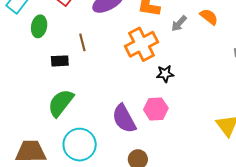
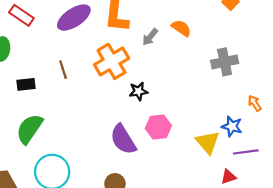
brown line: (82, 42) -> (63, 70), moved
pink hexagon: (156, 109) -> (158, 127), moved
purple semicircle: (124, 119) -> (123, 139), moved

